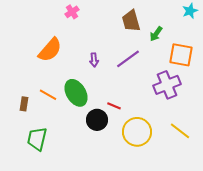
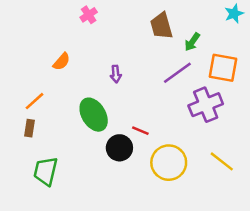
orange semicircle: (50, 50) -> (62, 62), size x0.6
purple line: (128, 59) -> (177, 73), moved
orange line: (48, 95) -> (34, 101), moved, turned -72

